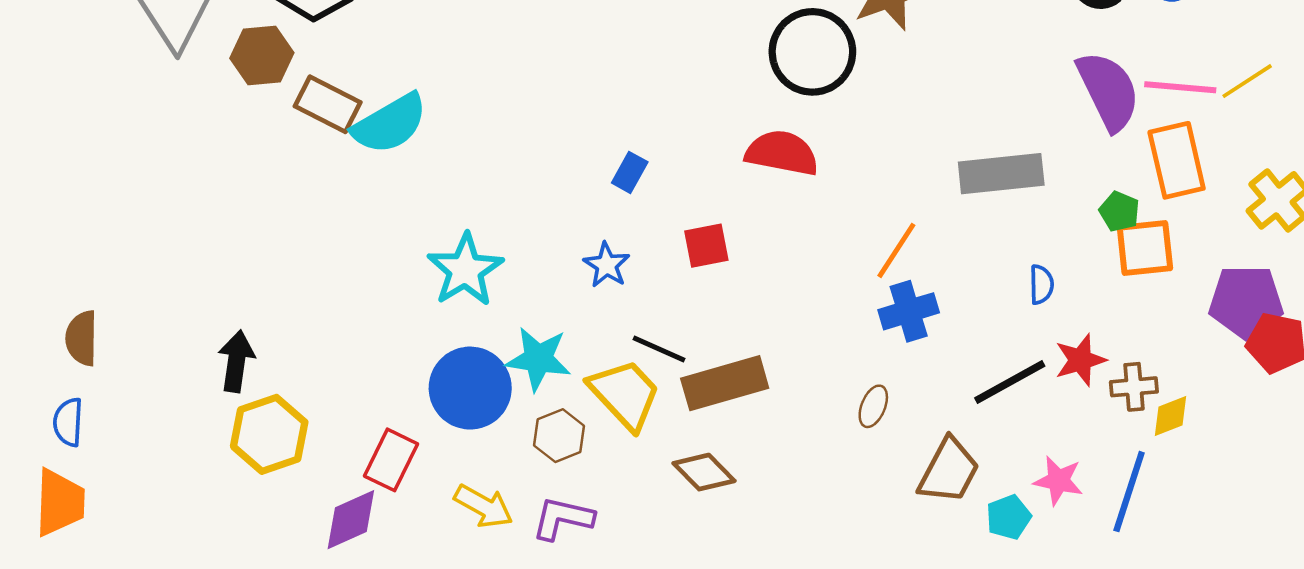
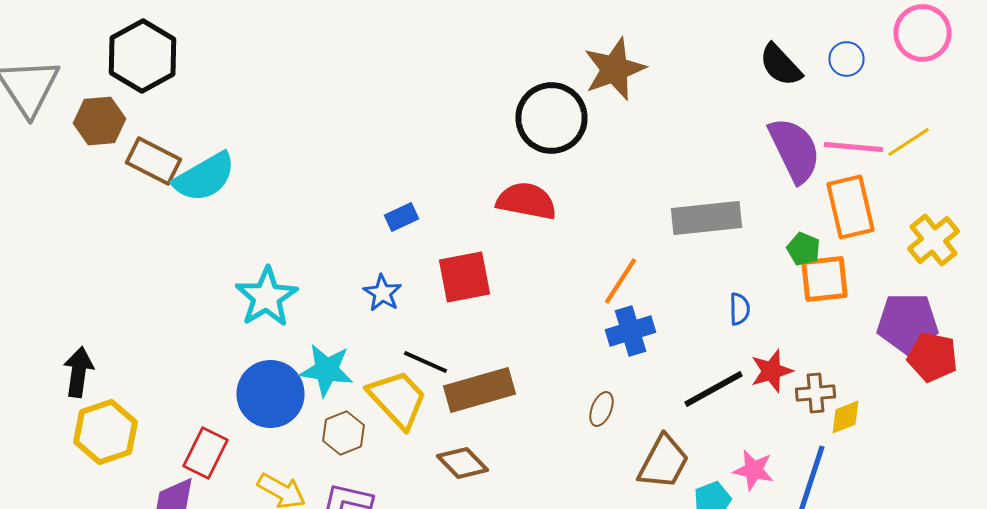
blue rectangle: (630, 172) -> (402, 217), turned 36
red square: (706, 246) -> (464, 277), size x1.4

